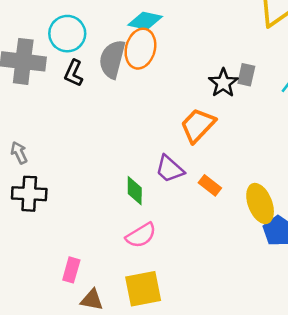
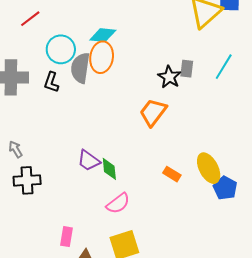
cyan circle: (67, 34) -> (61, 49), moved
purple trapezoid: (170, 169) -> (89, 161), moved
orange rectangle: (210, 185) -> (172, 174), moved

